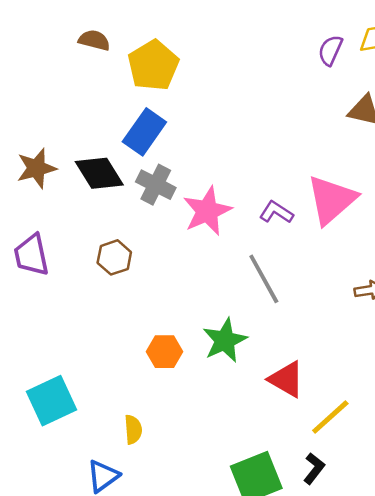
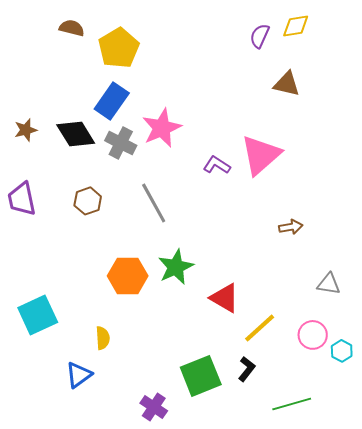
brown star: (36, 168) -> (26, 130), size x0.7
pink star: (207, 211) -> (162, 128), moved
gray line: (264, 279) -> (154, 203), moved
orange hexagon: (165, 352) -> (128, 276), size x1.4

